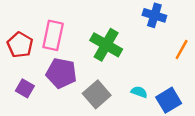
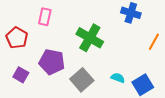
pink rectangle: (53, 35) -> (45, 17), moved, size x0.7

